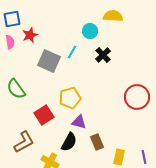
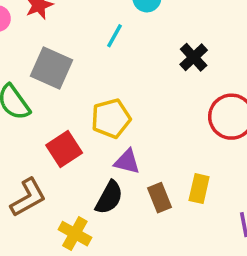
black cross: (103, 55) -> (194, 57), moved
gray square: (49, 61) -> (52, 68), moved
yellow rectangle: (119, 157) -> (199, 189), moved

